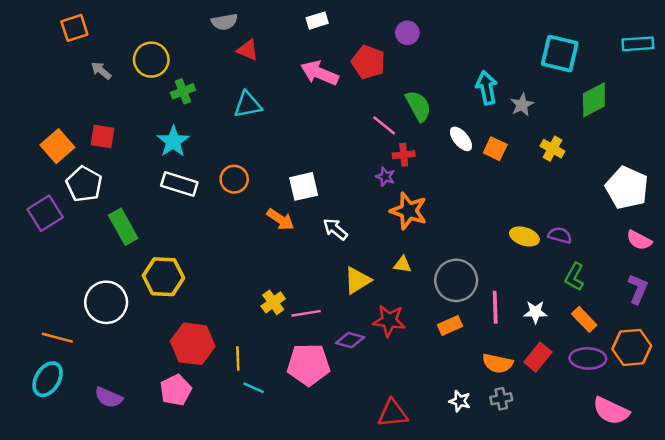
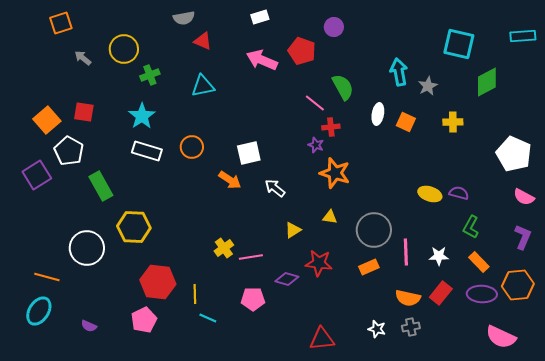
white ellipse: (461, 139) -> (378, 114), turned 50
yellow cross: (552, 149) -> (453, 122), turned -30
yellow triangle: (357, 280) -> (293, 230), size x0.7
pink pentagon: (309, 365) -> (253, 299), size x0.7
purple semicircle: (109, 397) -> (89, 326), size x0.7

